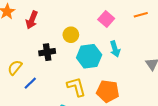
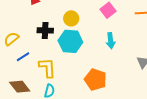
cyan hexagon: (89, 56) -> (70, 41), moved
yellow L-shape: (76, 87) -> (47, 68), moved

